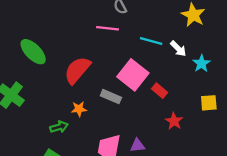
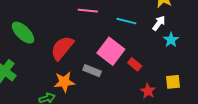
white arrow: (178, 49) -> (159, 23), moved, turned -98
yellow square: (209, 103) -> (173, 82), moved
orange star: (79, 109) -> (64, 82), size x1.5

